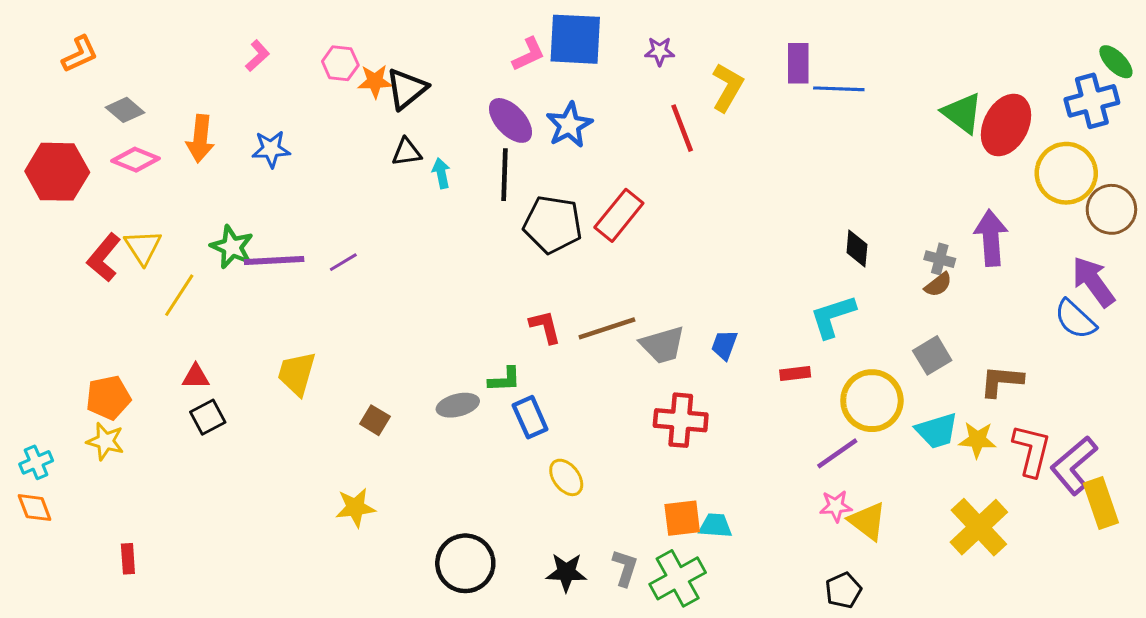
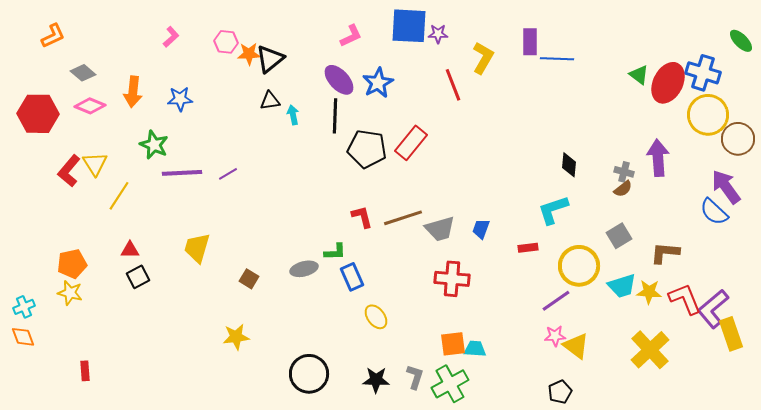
blue square: (575, 39) -> (409, 26), moved
blue cross: (1092, 101) -> (703, 73), moved, turned 32
green triangle: (962, 113) -> (639, 75), size x0.7
green star: (232, 247) -> (154, 145), moved
red L-shape: (1032, 450) -> (685, 299), turned -36

